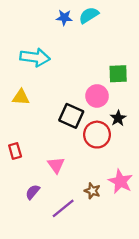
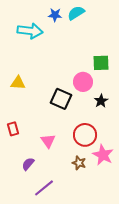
cyan arrow: (35, 57) -> (30, 31), moved
red circle: (97, 135) -> (85, 135), moved
purple line: (63, 208) -> (44, 188), moved

